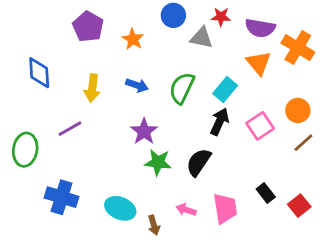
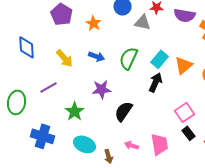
orange triangle: (259, 63) -> (184, 65), moved, turned 30
yellow arrow: (92, 88) -> (65, 58), turned -48
pink square: (260, 126) -> (185, 112), moved
purple star: (144, 131) -> (102, 89), turned 30
green star: (158, 162) -> (75, 111), moved, turned 30
black semicircle: (199, 162) -> (124, 111), moved

